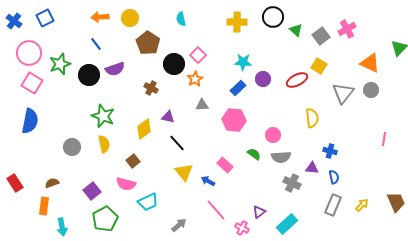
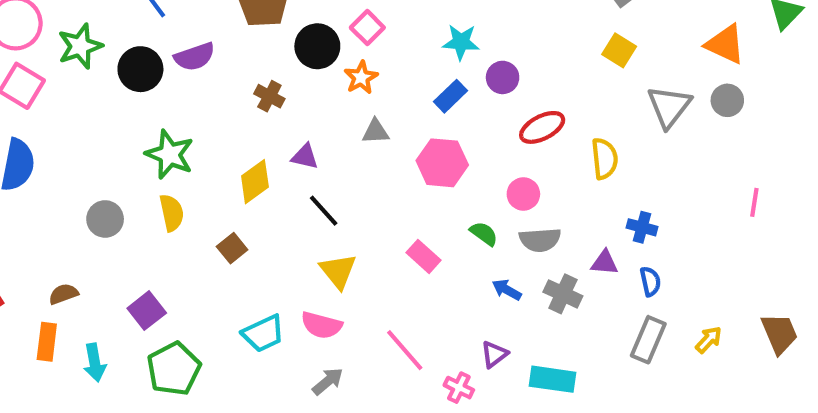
red ellipse: (297, 80) -> (542, 127), moved
blue arrow: (208, 181) -> (507, 290), moved
pink semicircle: (126, 184) -> (322, 325), moved
cyan rectangle: (287, 224) -> (553, 379), turned 50
cyan arrow: (62, 227) -> (95, 363), moved

